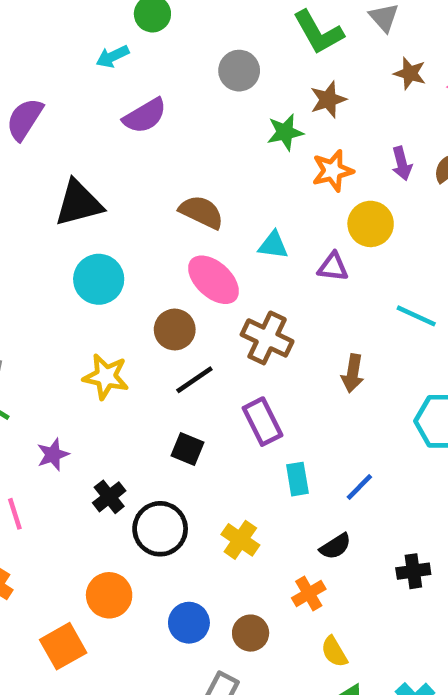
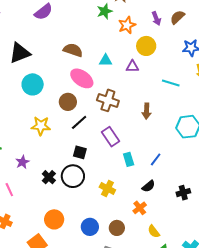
black circle: (160, 529) -> (73, 176), moved

